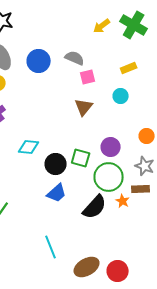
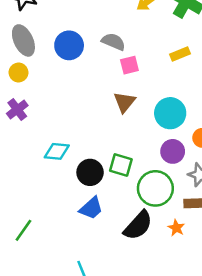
cyan circle: (121, 96) -> (170, 113), moved, size x1.6
purple circle: (111, 147) -> (173, 151), moved
orange star: (123, 201) -> (176, 228), moved

